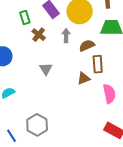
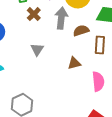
gray arrow: (66, 36) -> (61, 18), size x1.5
brown rectangle: (98, 64) -> (100, 45), moved

